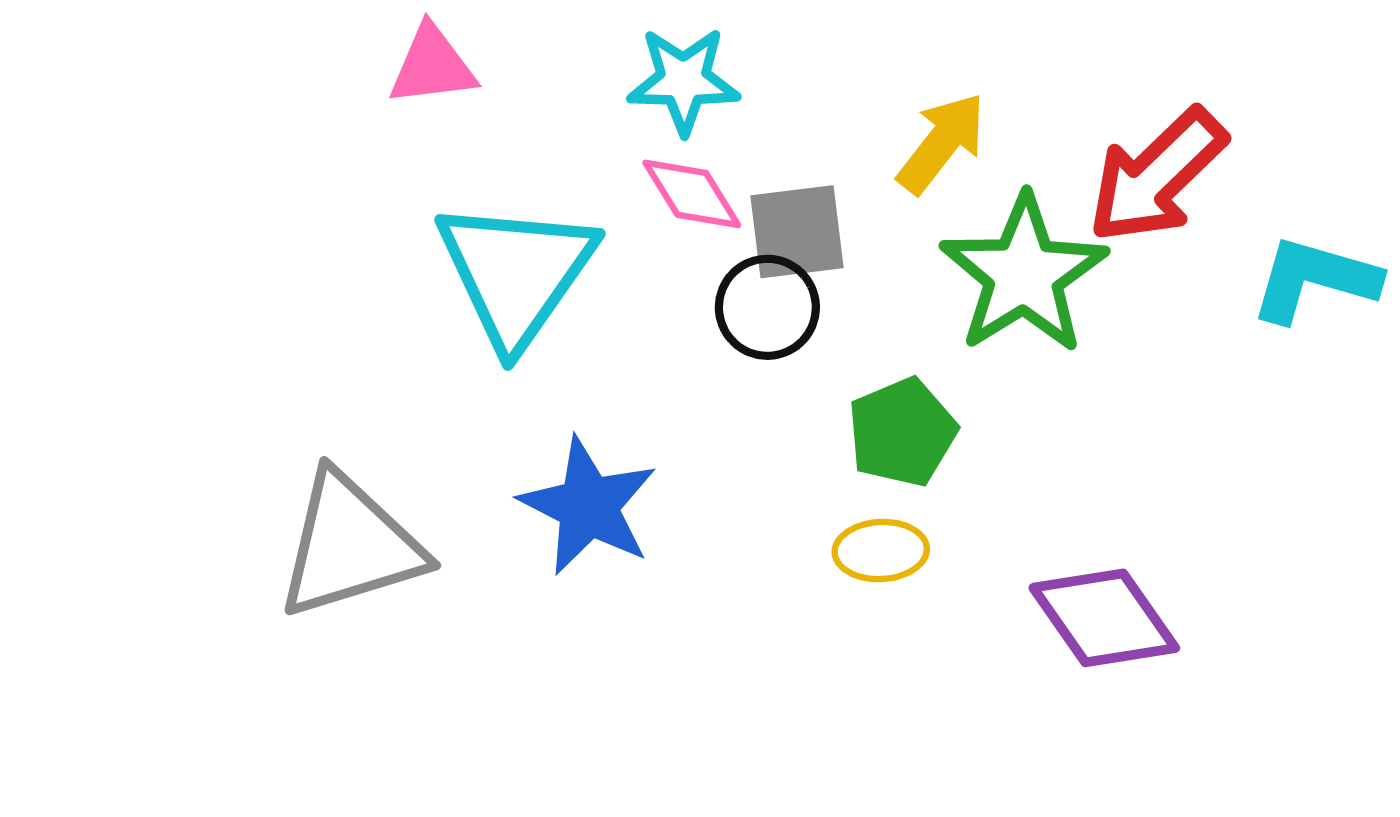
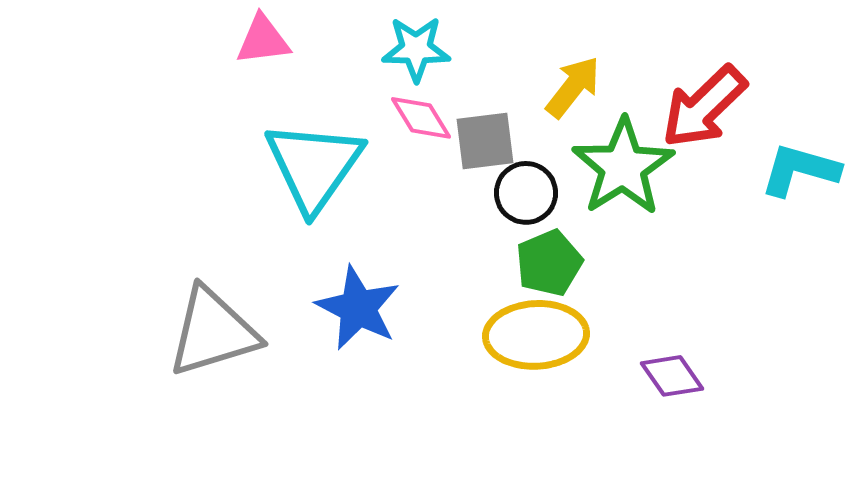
black circle: (767, 307) -> (526, 193), moved
yellow ellipse: (881, 551) -> (536, 335), size x1.8
purple diamond: (1104, 618) -> (672, 376), size x0.7

